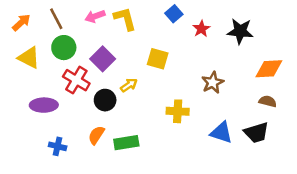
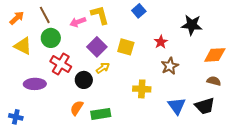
pink arrow: (95, 16) -> (78, 22), moved
red star: (201, 29) -> (161, 42), moved
purple square: (103, 59) -> (97, 47), moved
blue triangle: (221, 133) -> (177, 106), turned 36
blue cross: (58, 146) -> (16, 117), moved

